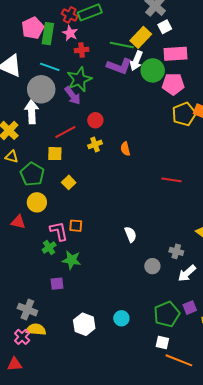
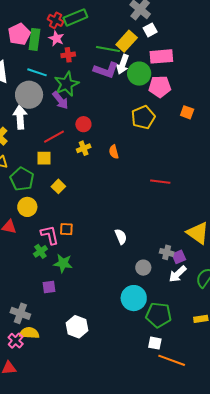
yellow pentagon: (184, 114) -> (143, 117), moved
purple square: (190, 308) -> (179, 257), moved
green pentagon: (167, 314) -> (159, 315), turned 30
cyan circle: (121, 318) -> (134, 298), moved, size x1.6

